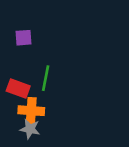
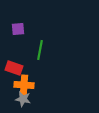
green line: (46, 78) -> (40, 50), moved

